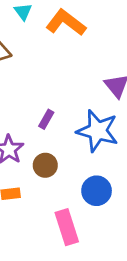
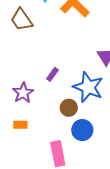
brown circle: (45, 165) -> (69, 108), moved

